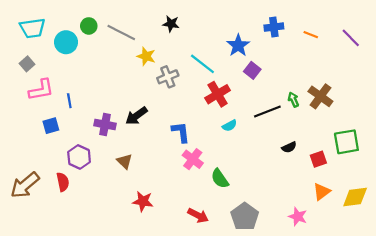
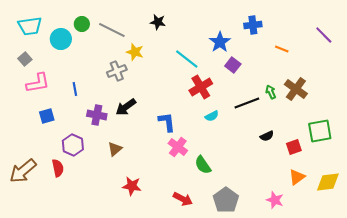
orange line: (311, 35) -> (282, 49), moved
gray cross: (168, 77) -> (117, 71), moved
blue line: (69, 101) -> (75, 89), moved
brown triangle: (124, 161) -> (115, 149), turned 35

